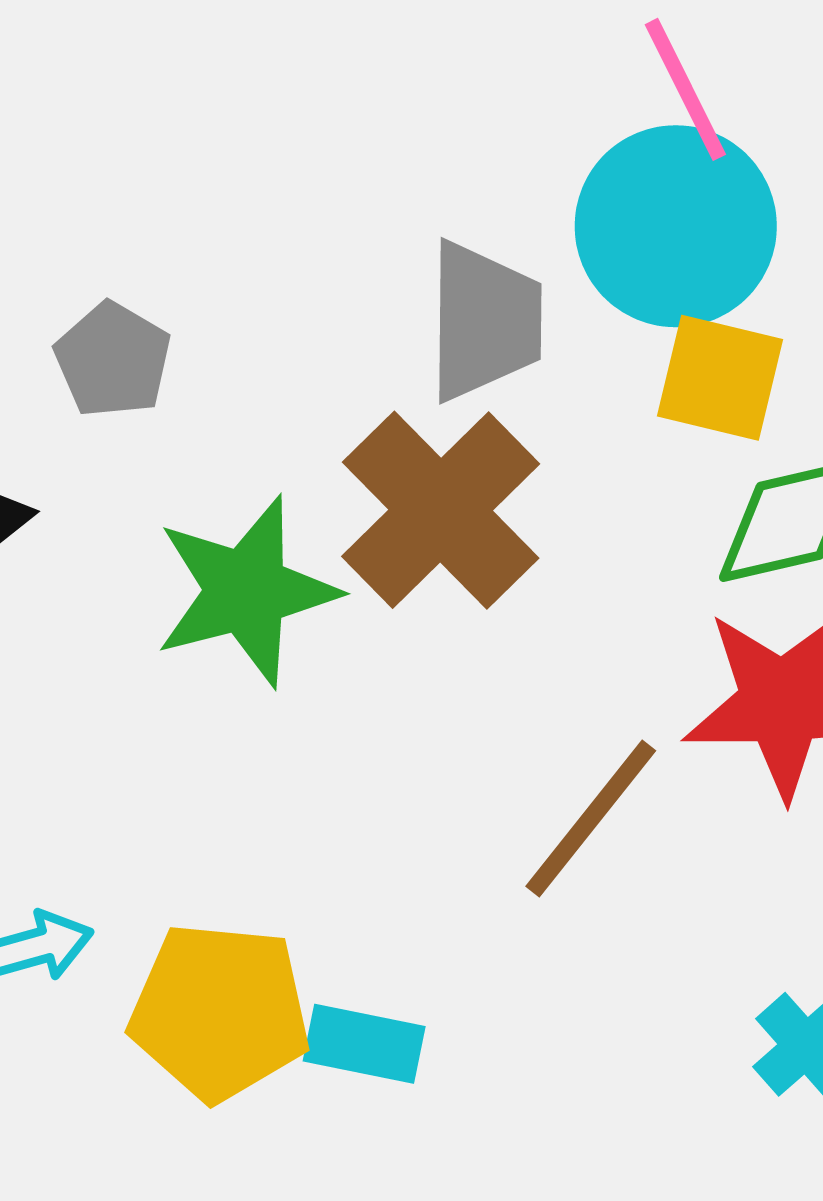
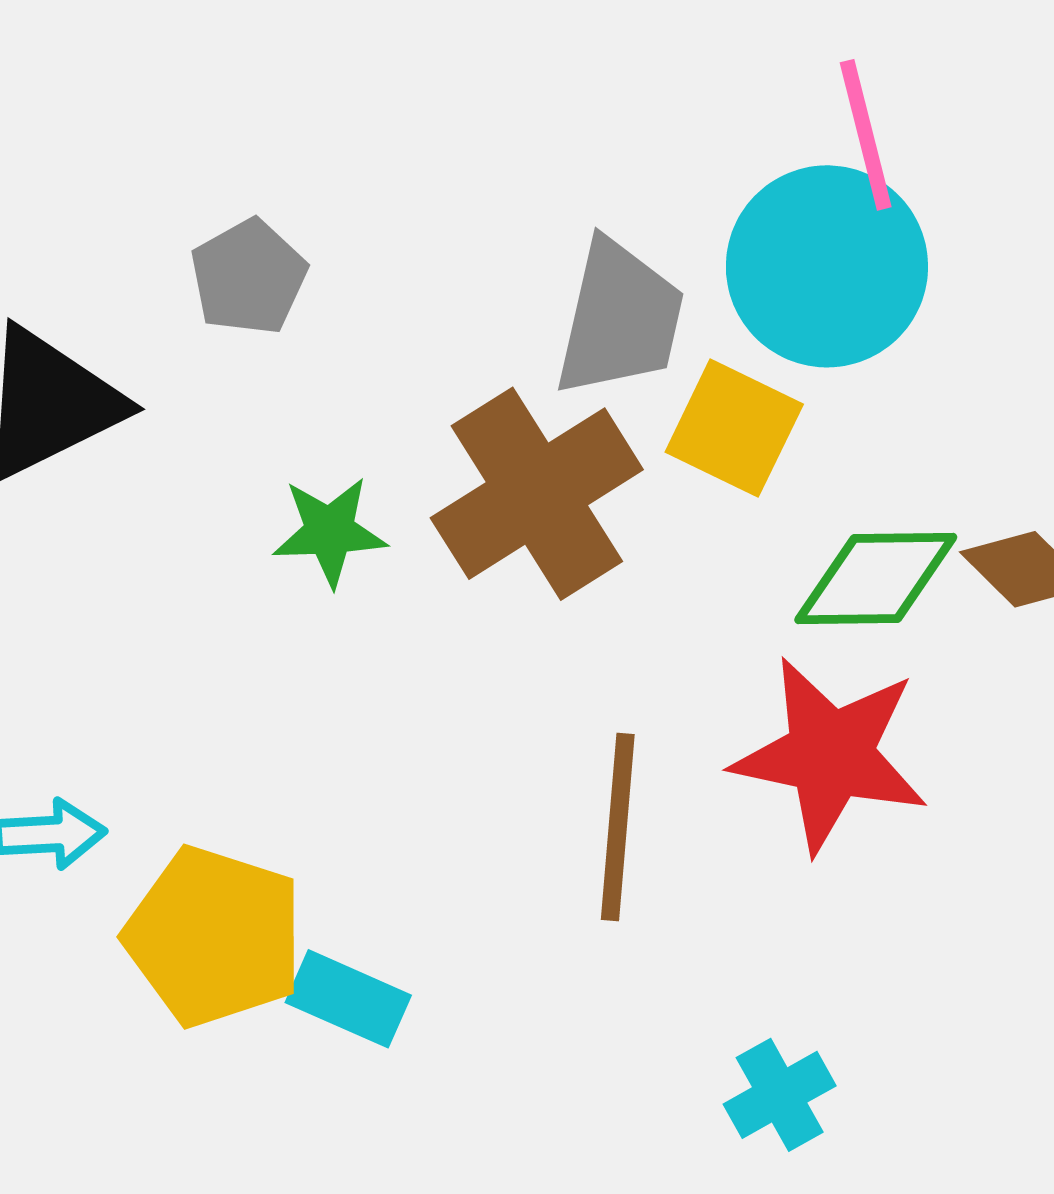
yellow square: (720, 378) -> (734, 428), moved
green star: (246, 591) -> (330, 531), size x0.6
brown line: (591, 819) -> (618, 827), turned -46

